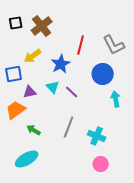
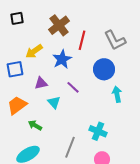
brown cross: (42, 26) -> (59, 25), moved
cyan triangle: (53, 87) -> (54, 102), moved
purple triangle: (30, 92) -> (41, 83), moved
gray line: (69, 127) -> (70, 147), moved

